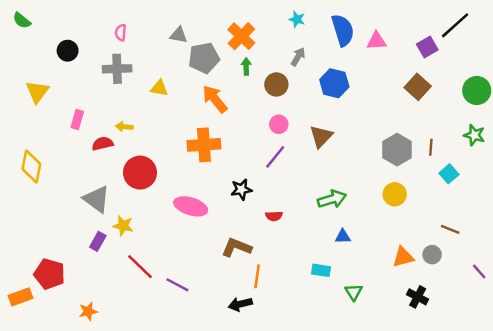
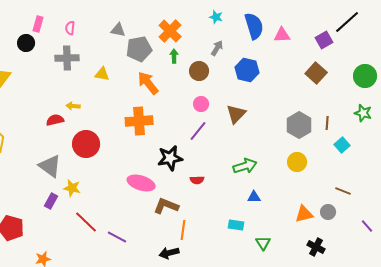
pink rectangle: (77, 119) -> (38, 24), moved
black star: (241, 189) -> (170, 158), size x1.4
pink ellipse: (191, 206) -> (141, 183), moved

